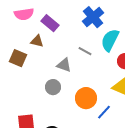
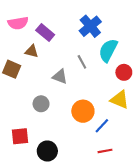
gray line: (85, 51) -> (82, 62), turned 32
gray circle: (53, 87) -> (41, 104), moved

